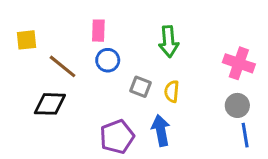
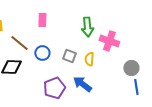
blue circle: (108, 60) -> (42, 53), moved
pink cross: (239, 63) -> (109, 41), moved
blue arrow: (161, 130) -> (82, 84), turned -42

